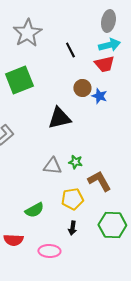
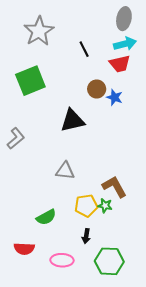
green star: (75, 162) -> (105, 206), moved
green hexagon: (112, 225) -> (109, 261), moved

